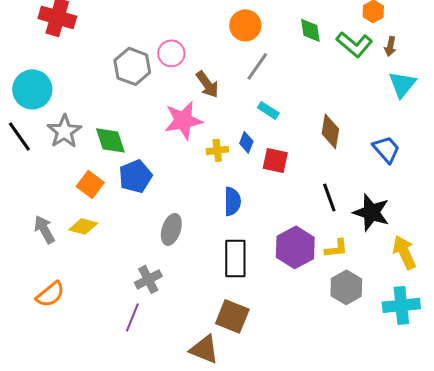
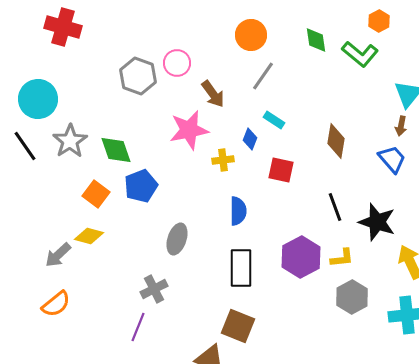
brown arrow: (390, 46) -> (401, 126), moved
blue diamond: (246, 142) -> (250, 139), moved
gray arrow: (44, 229) -> (58, 255), moved, turned -104

